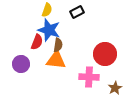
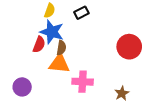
red circle: (105, 54) -> (129, 47), moved
purple circle: (21, 64) -> (22, 87), moved
pink cross: (89, 77) -> (83, 82), moved

